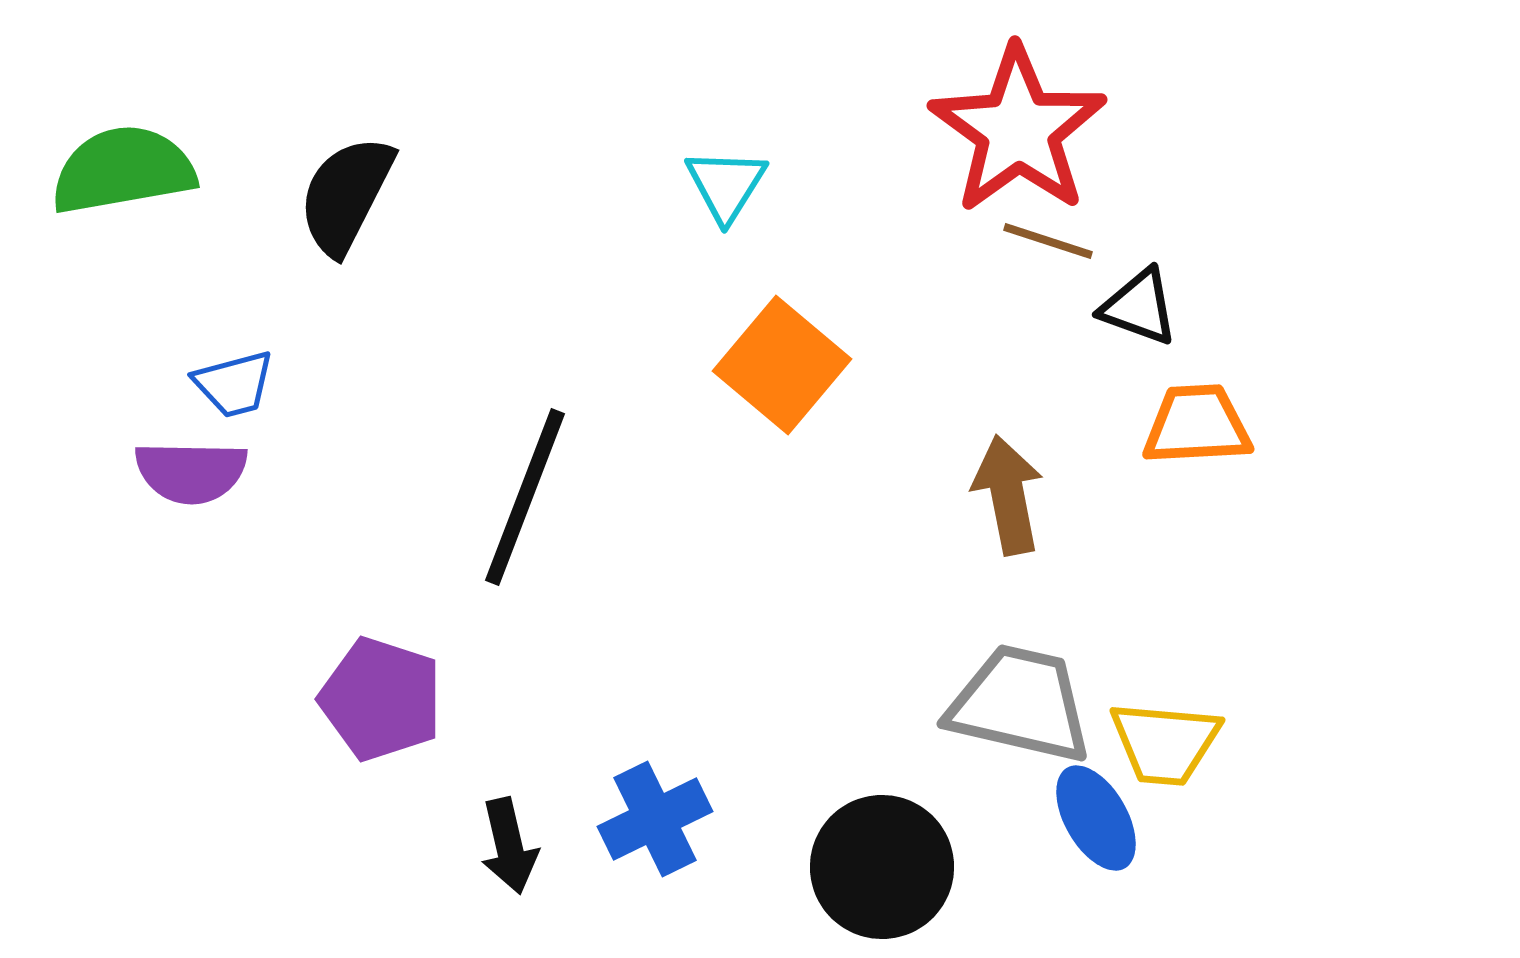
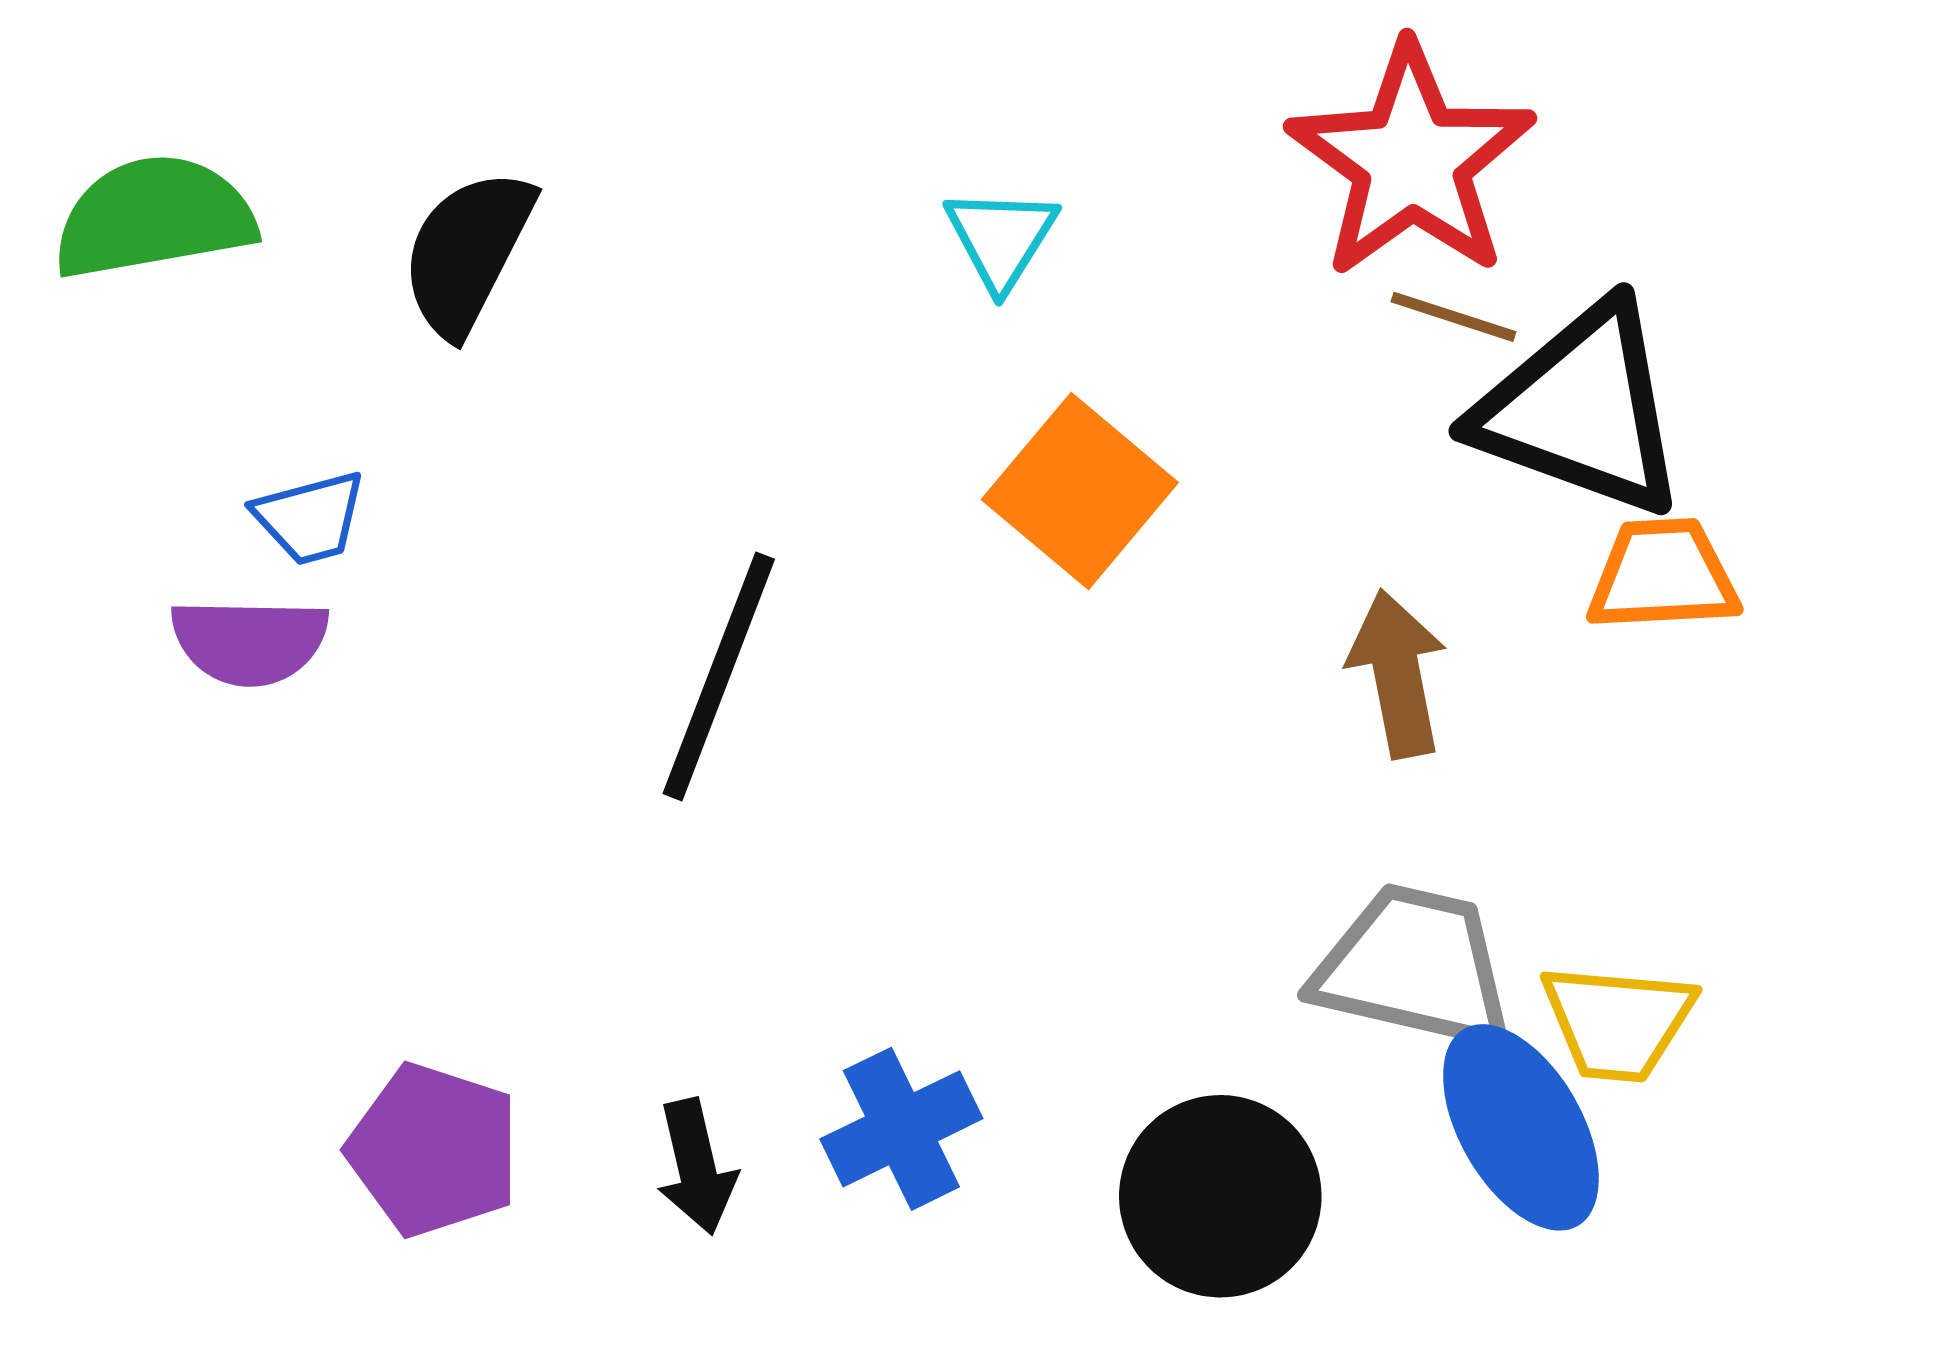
black triangle: (1139, 307) -> (1581, 410), size x2.0
purple pentagon: (381, 699) -> (434, 1150), moved
blue ellipse: (1096, 818) -> (1521, 1127), size x1.4

